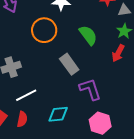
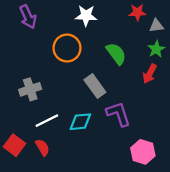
cyan diamond: (58, 114) -> (80, 122), moved
red semicircle: (22, 119) -> (42, 147), turned -42
pink hexagon: (100, 123) -> (143, 152), moved

